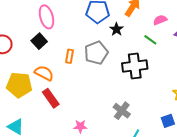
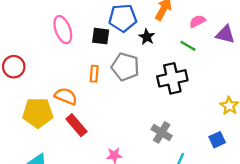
black square: (39, 41) -> (101, 36), moved, turned -35
gray pentagon: (96, 53) -> (125, 67), turned -30

